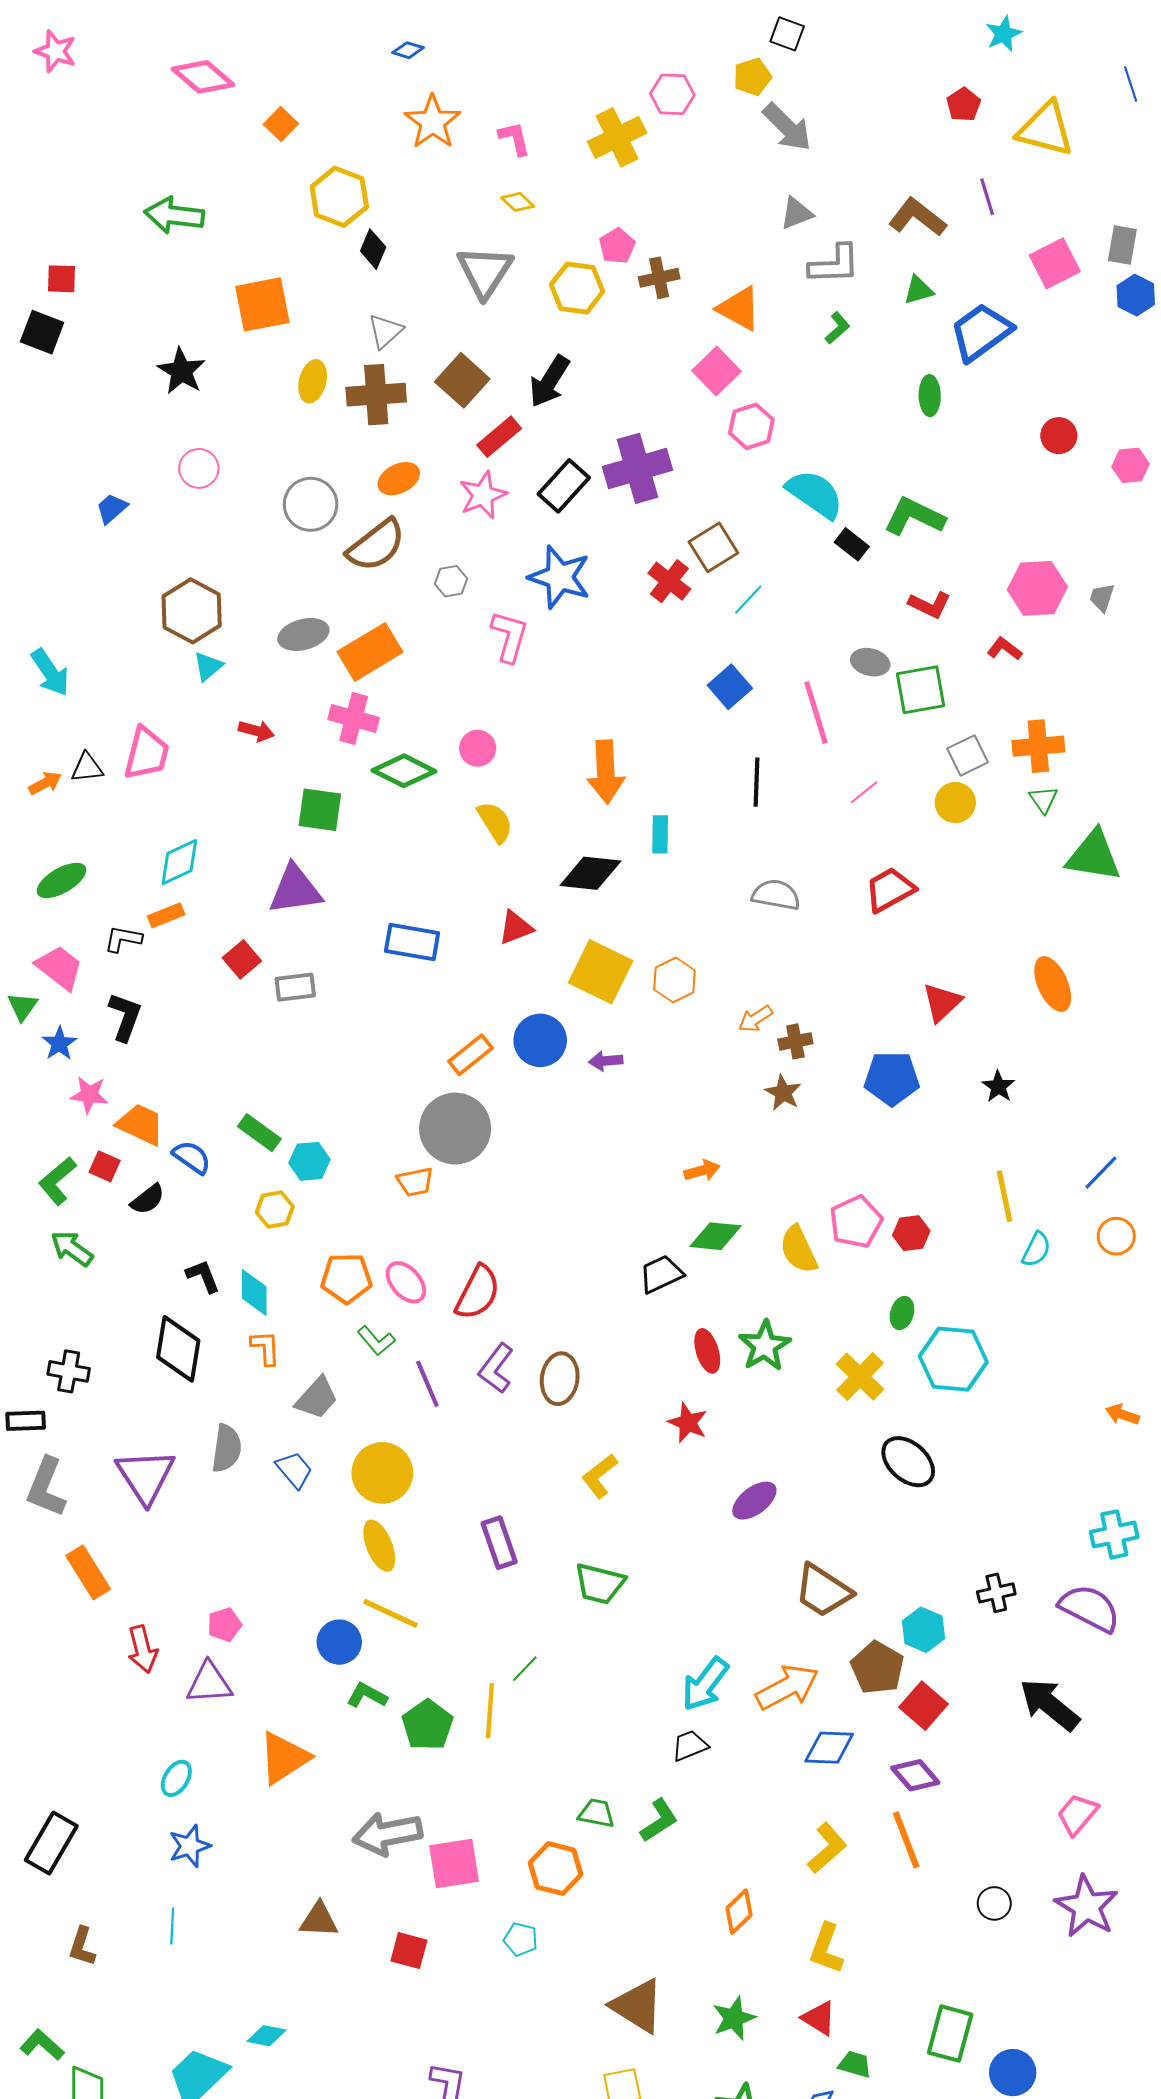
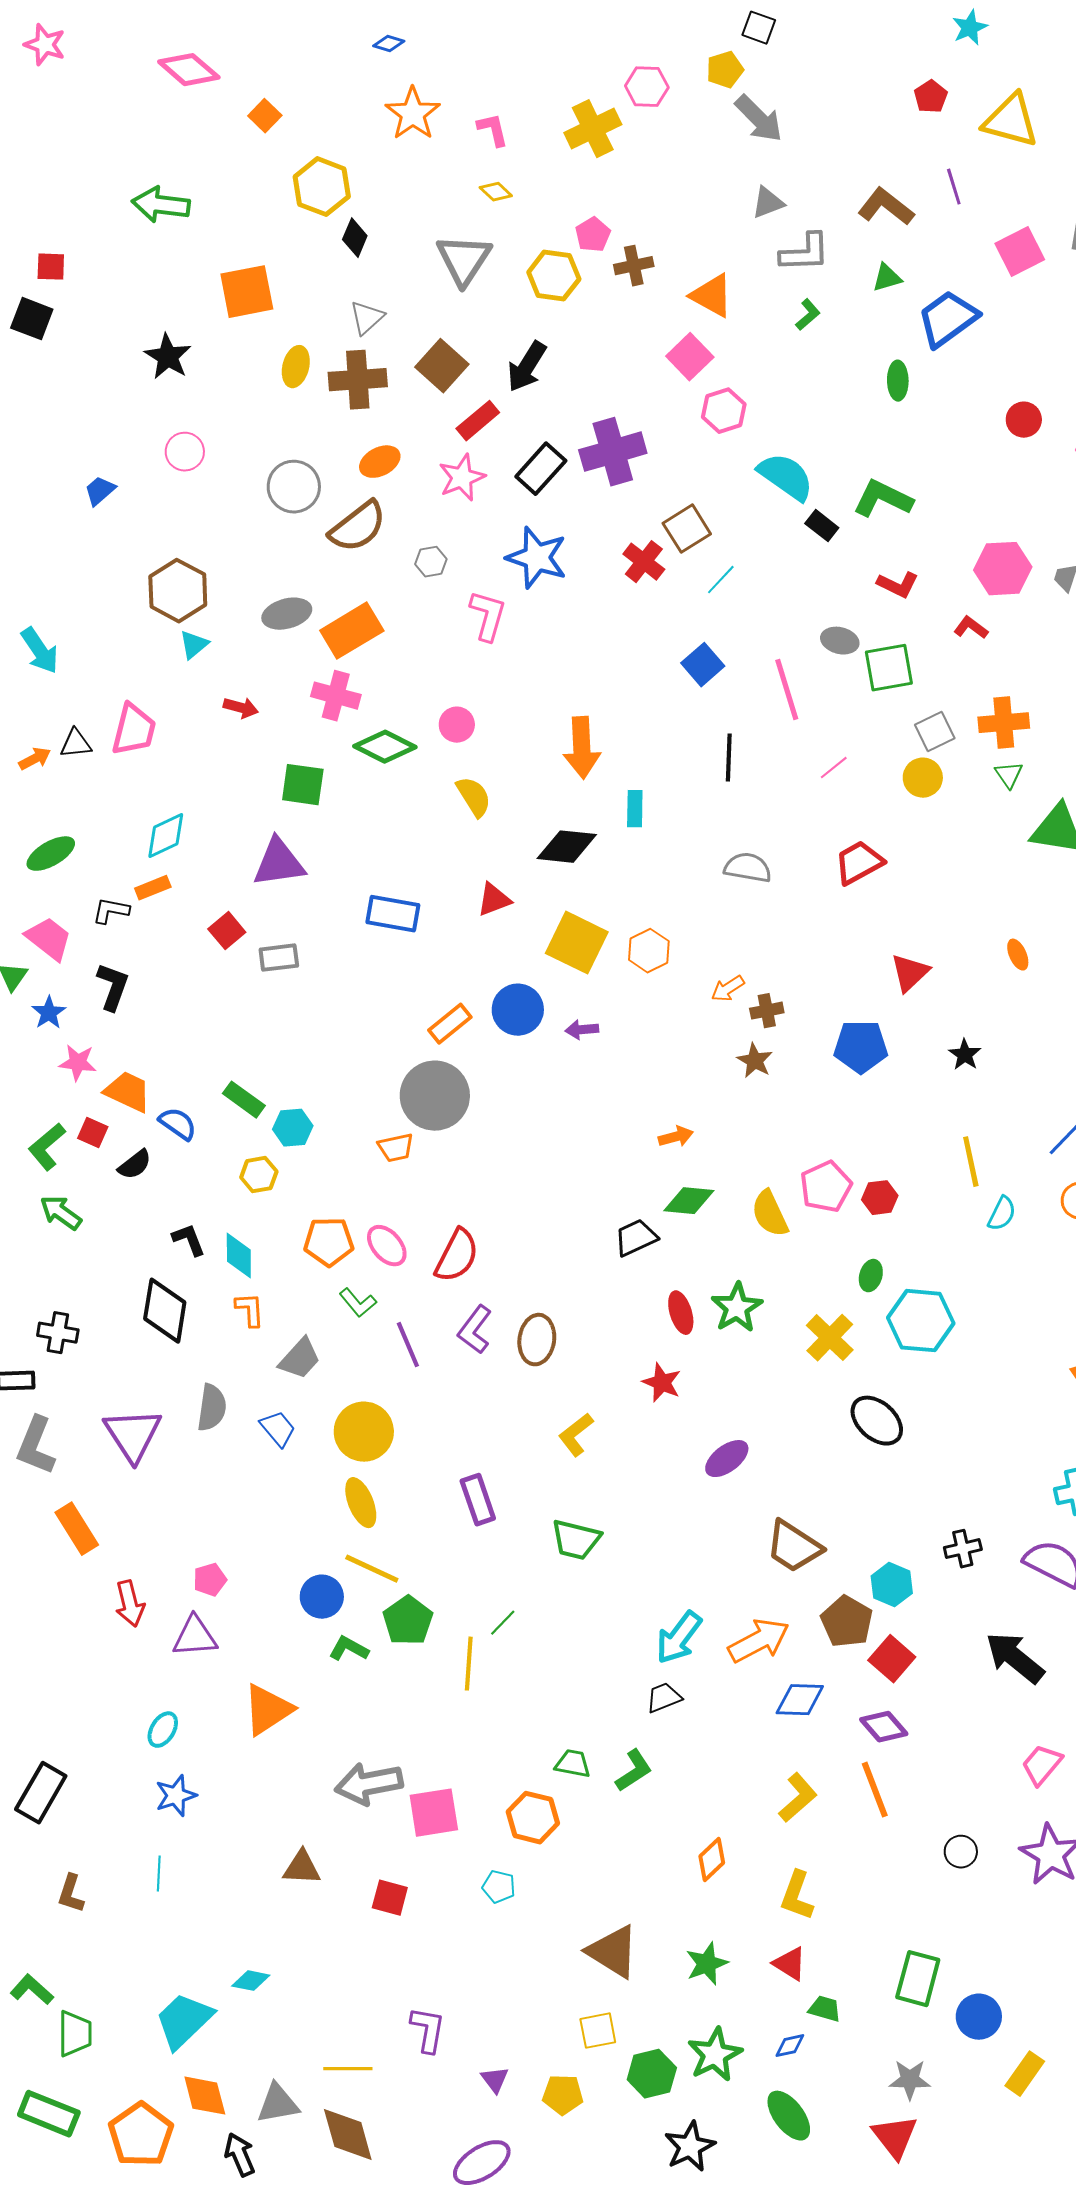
orange ellipse: (1053, 984) -> (1018, 955), size x0.6
green pentagon: (427, 1725) -> (408, 1621), moved

